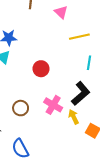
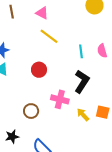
yellow line: (79, 37) -> (49, 36), moved, turned 66
yellow arrow: (74, 117) -> (83, 115), moved

